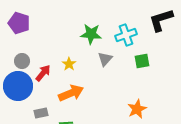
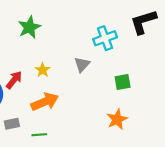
green star: (91, 34) -> (29, 27), moved, turned -30
green square: (142, 61) -> (123, 82), moved

